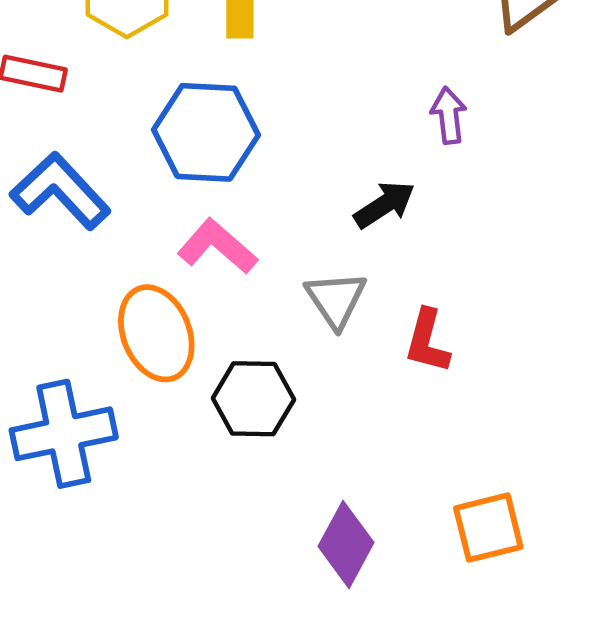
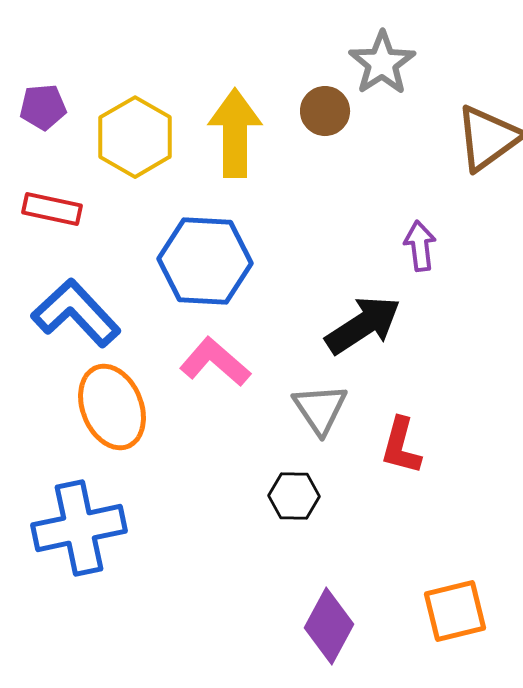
black arrow: (384, 205) -> (363, 325), size x1.4
orange ellipse: (156, 333) -> (112, 407), moved
black hexagon: (253, 399) -> (294, 496), moved, size x0.7

